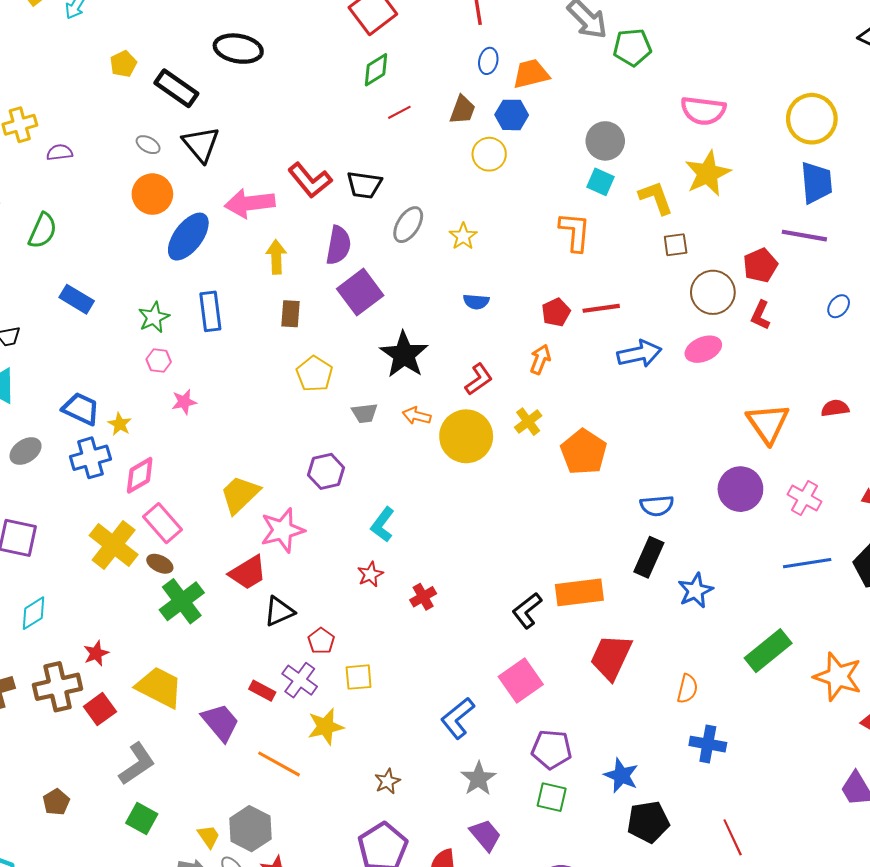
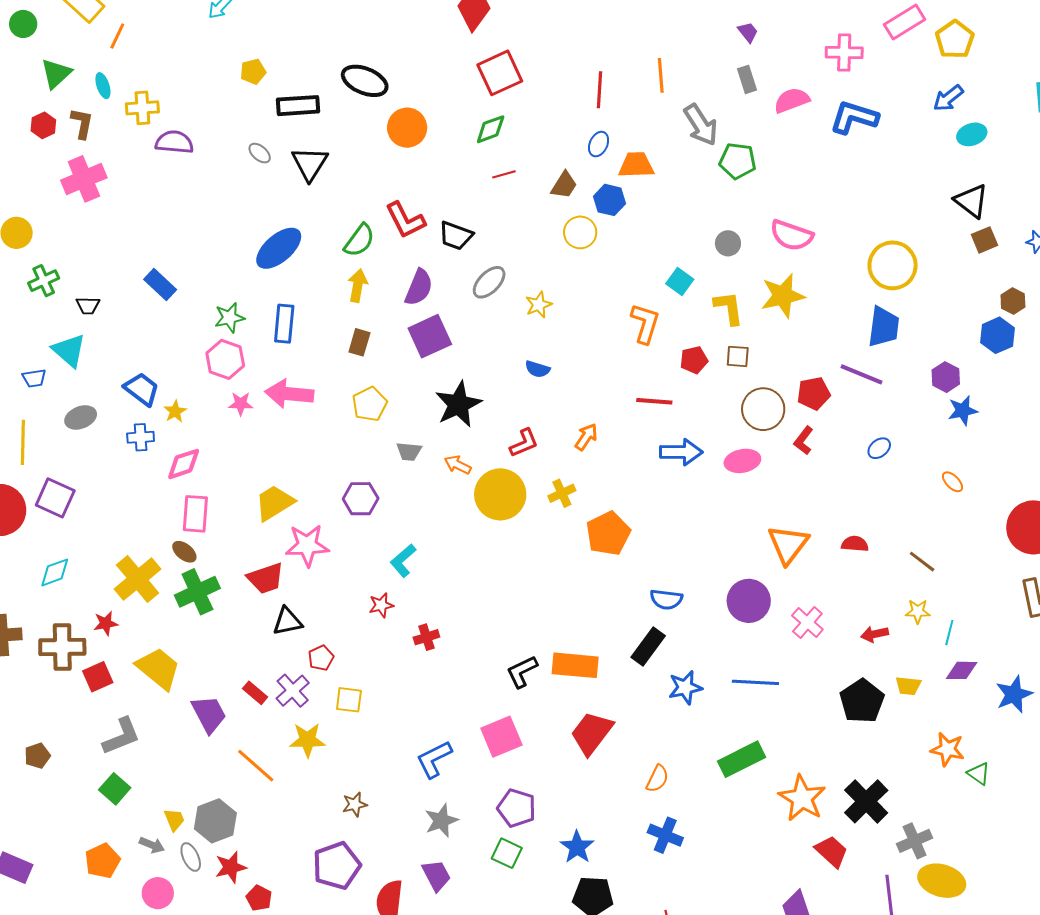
black rectangle: (176, 88) -> (298, 106), turned -51
gray circle: (605, 141) -> (728, 243), moved, size x0.7
purple semicircle: (60, 152) -> (174, 142), size x1.5
orange circle: (152, 194) -> (407, 128), moved
pink arrow: (250, 203) -> (289, 394), moved
green semicircle: (43, 231) -> (359, 240), moved
red pentagon: (556, 312) -> (694, 360), moved
pink hexagon: (159, 361) -> (225, 359), size x1.6
blue cross: (90, 458) -> (141, 437), size x0.7
pink rectangle: (163, 523) -> (195, 514), turned 33
yellow cross: (114, 545) -> (138, 579), moved
blue line: (807, 563) -> (755, 682), moved

